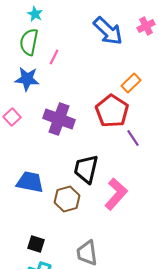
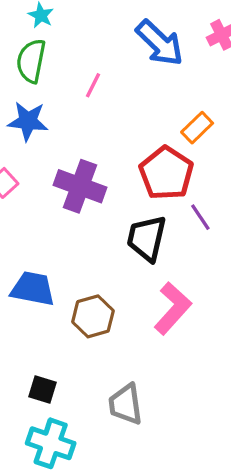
pink line: (54, 57) -> (93, 85), moved
black trapezoid: (86, 169) -> (147, 238), moved

